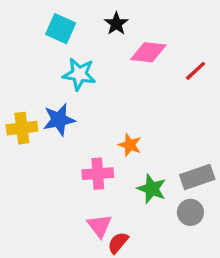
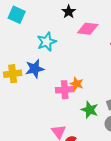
cyan square: (61, 29) -> (17, 15), moved
cyan star: (79, 74) -> (47, 42), turned -30
pink cross: (98, 174) -> (65, 90), moved

